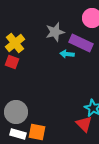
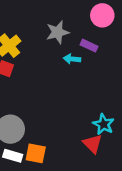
purple rectangle: (81, 43) -> (89, 46), size x0.6

